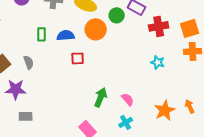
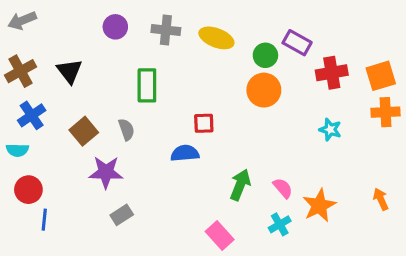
orange circle: (96, 29) -> (264, 90), moved
green rectangle: (42, 34) -> (147, 85), size x1.5
blue semicircle: (66, 35) -> (185, 153), moved
orange star: (165, 110) -> (319, 205), moved
gray rectangle: (26, 116) -> (122, 215), turned -32

